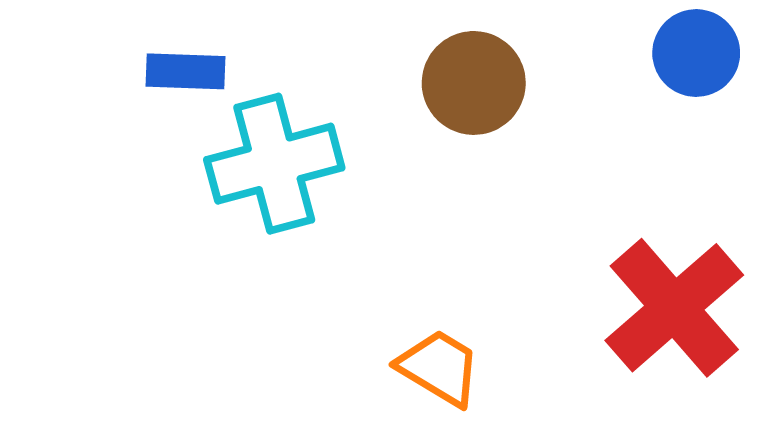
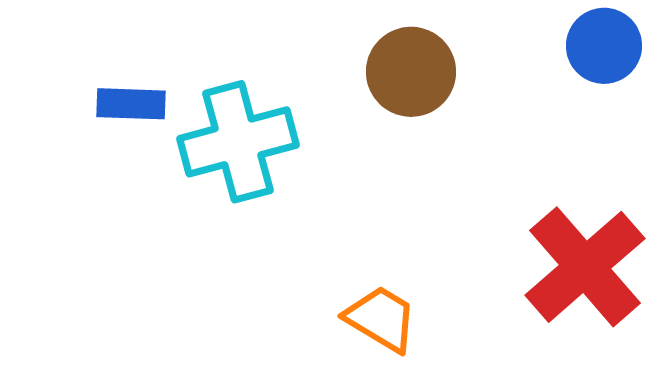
blue rectangle: (186, 71) -> (131, 104), moved

